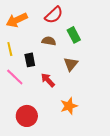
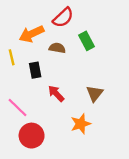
orange arrow: (17, 20) -> (32, 34), moved
brown triangle: (71, 64) -> (95, 94), moved
pink line: (15, 77) -> (18, 108), moved

